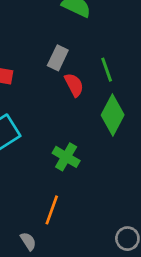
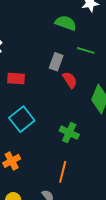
green line: (107, 70) -> (86, 50), moved, turned -48

